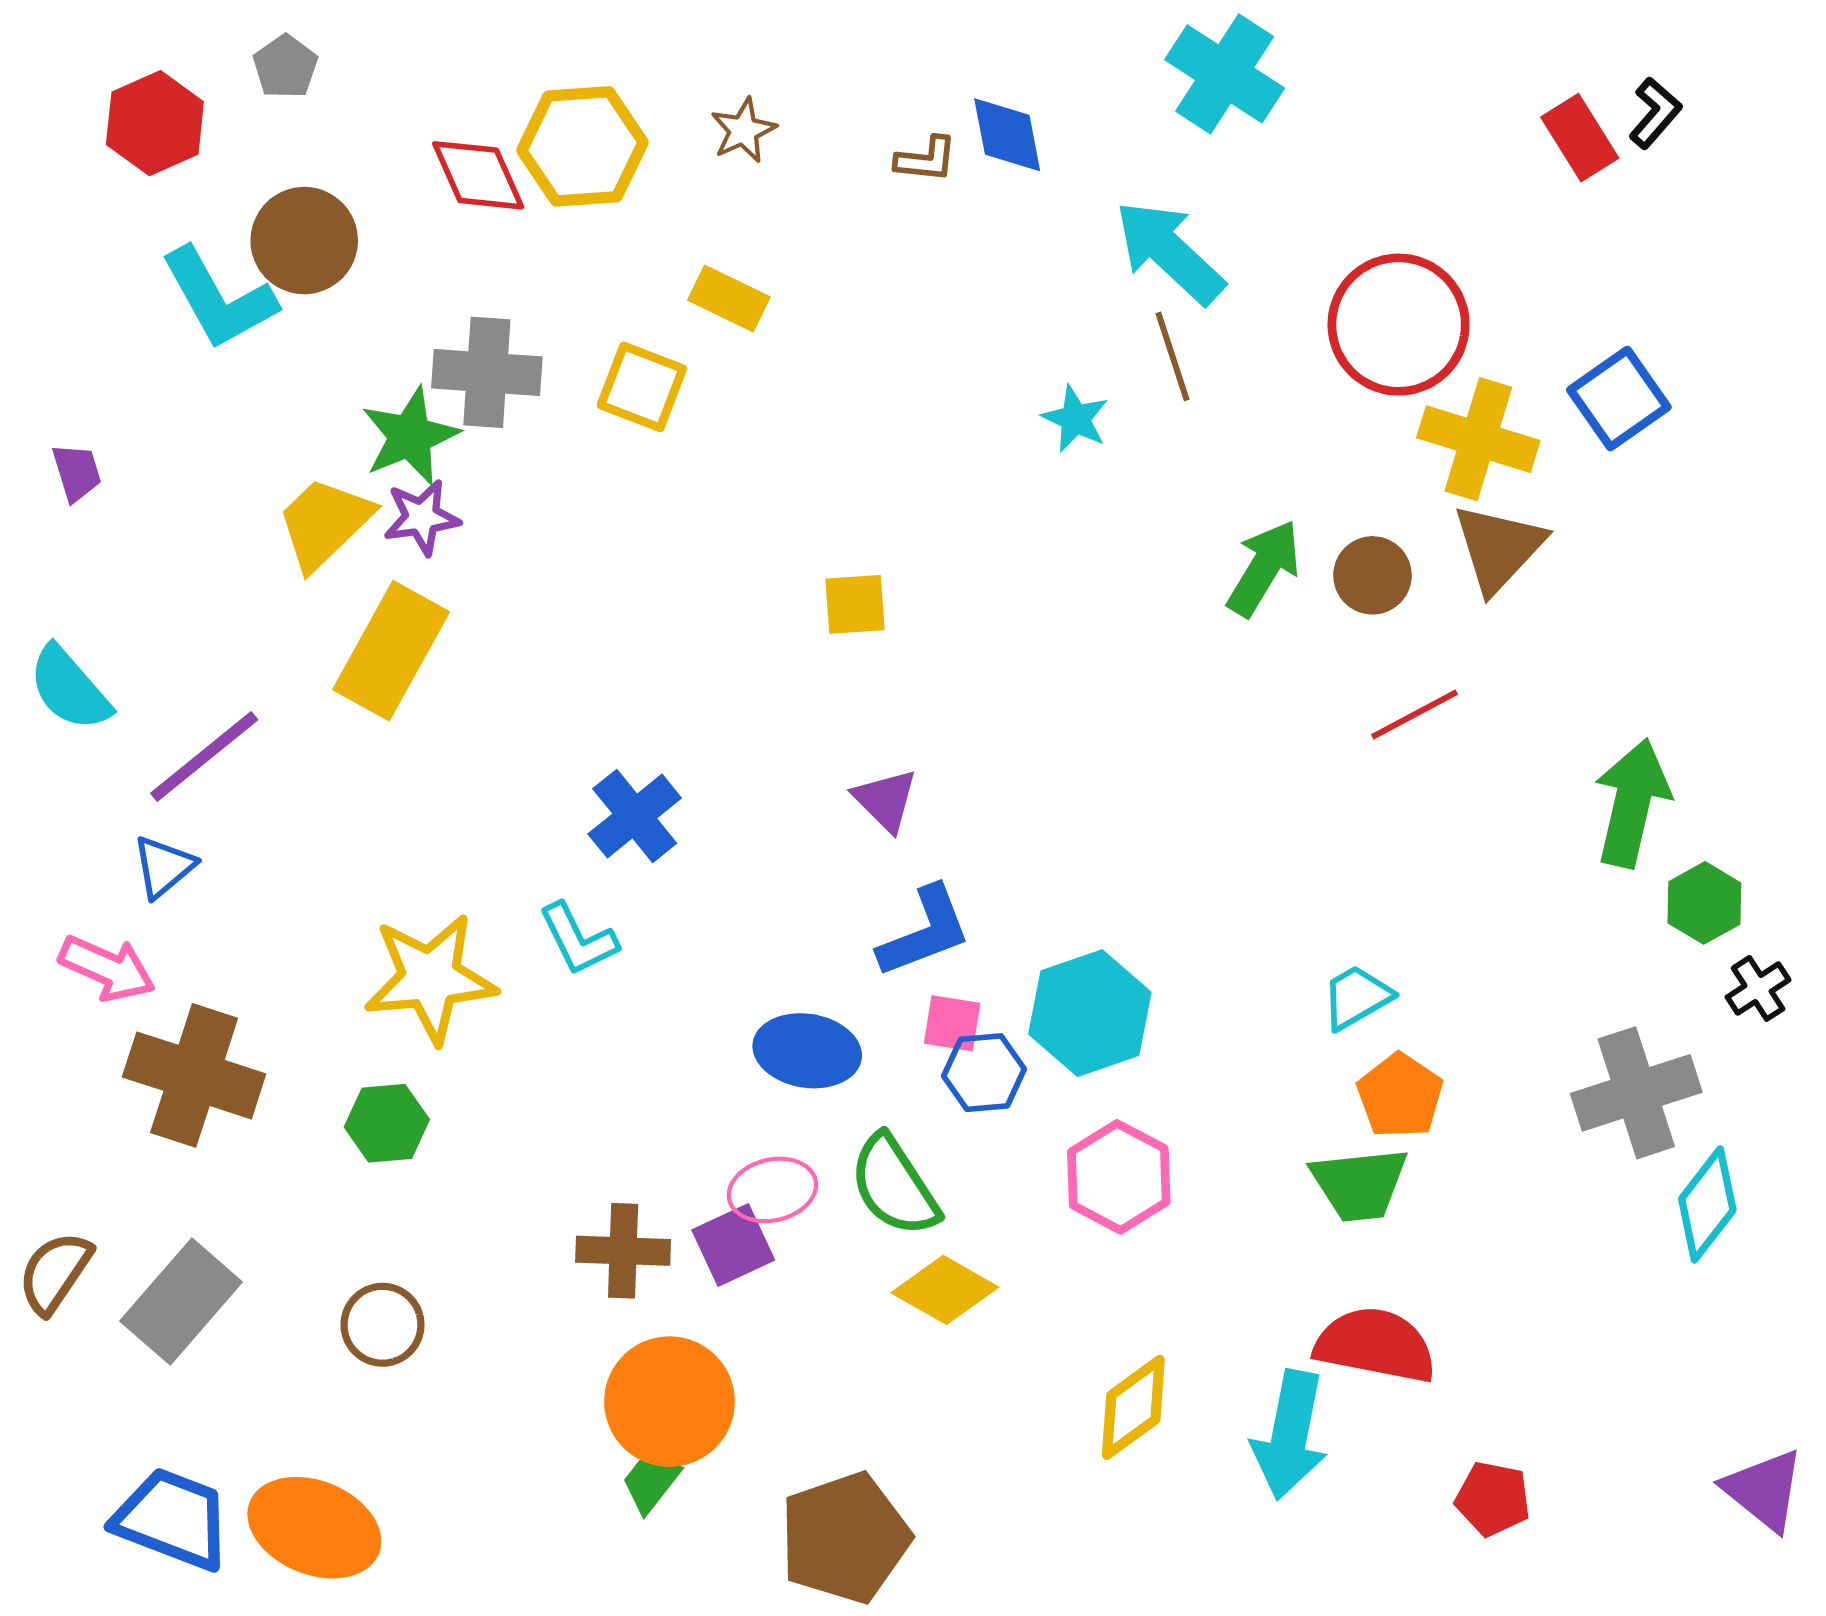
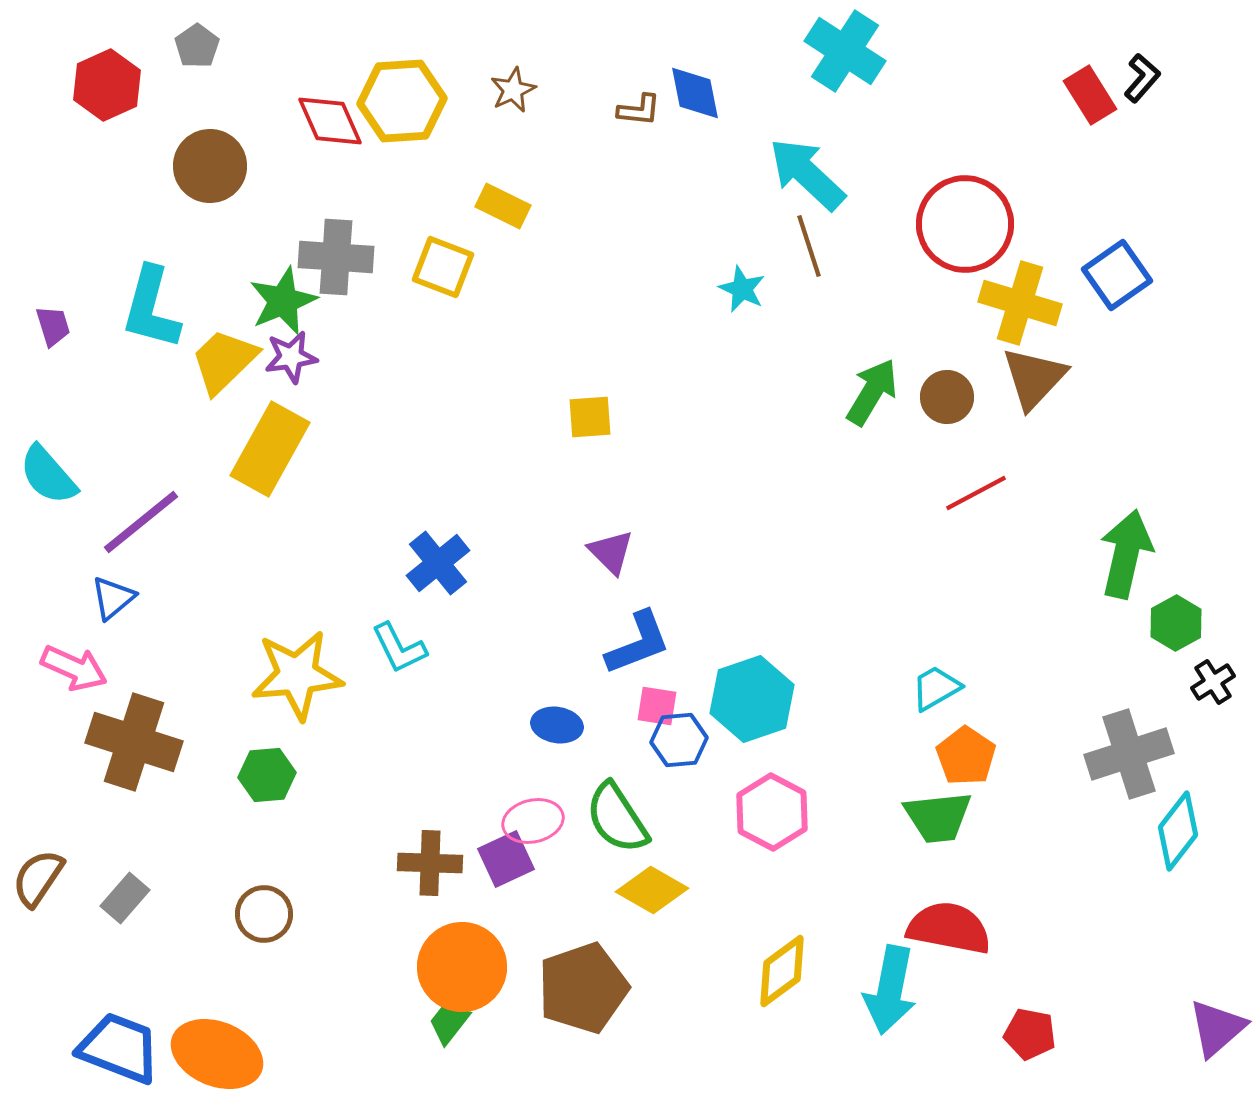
cyan L-shape: (219, 299) -> (151, 308), moved, turned 44
blue ellipse: (807, 1051) -> (557, 725), size x0.7
gray rectangle: (181, 1302) -> (125, 898), size x0.6
purple triangle: (1764, 1490) -> (1217, 1028), turned 40
brown pentagon: (845, 1538) -> (583, 988), moved

